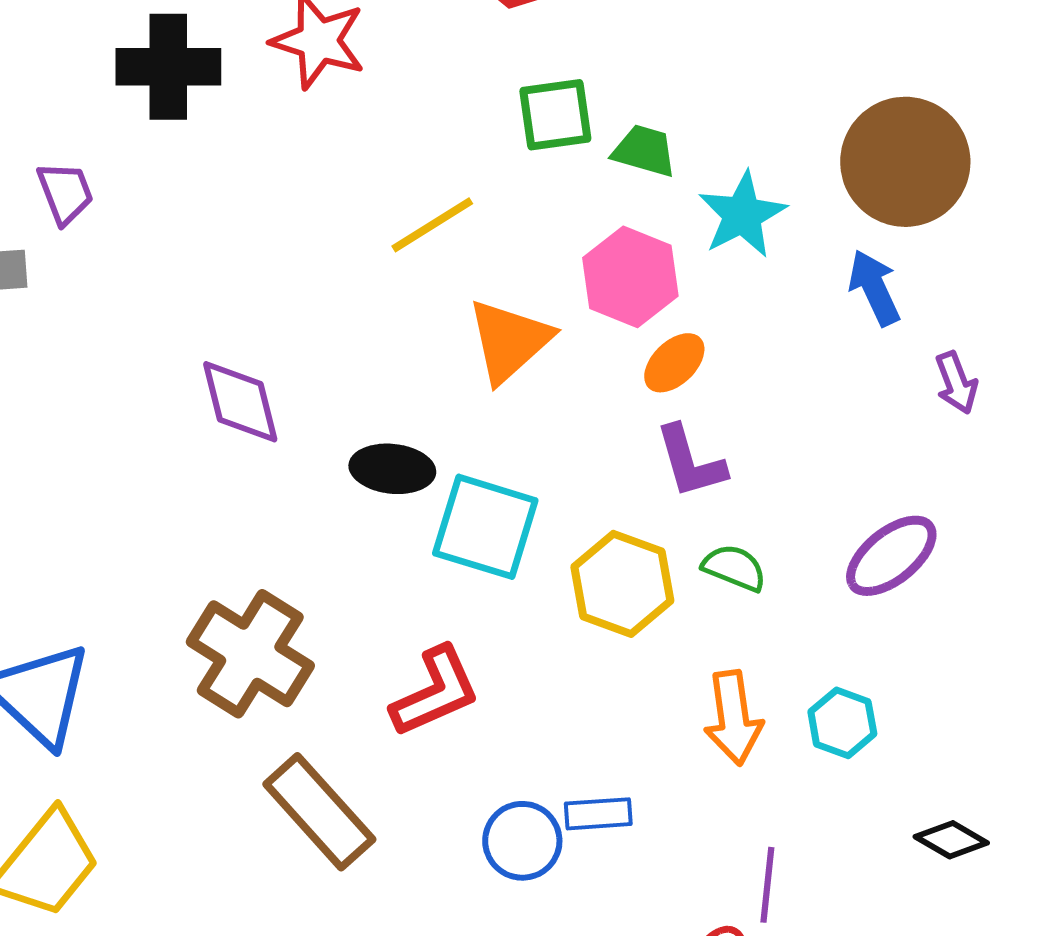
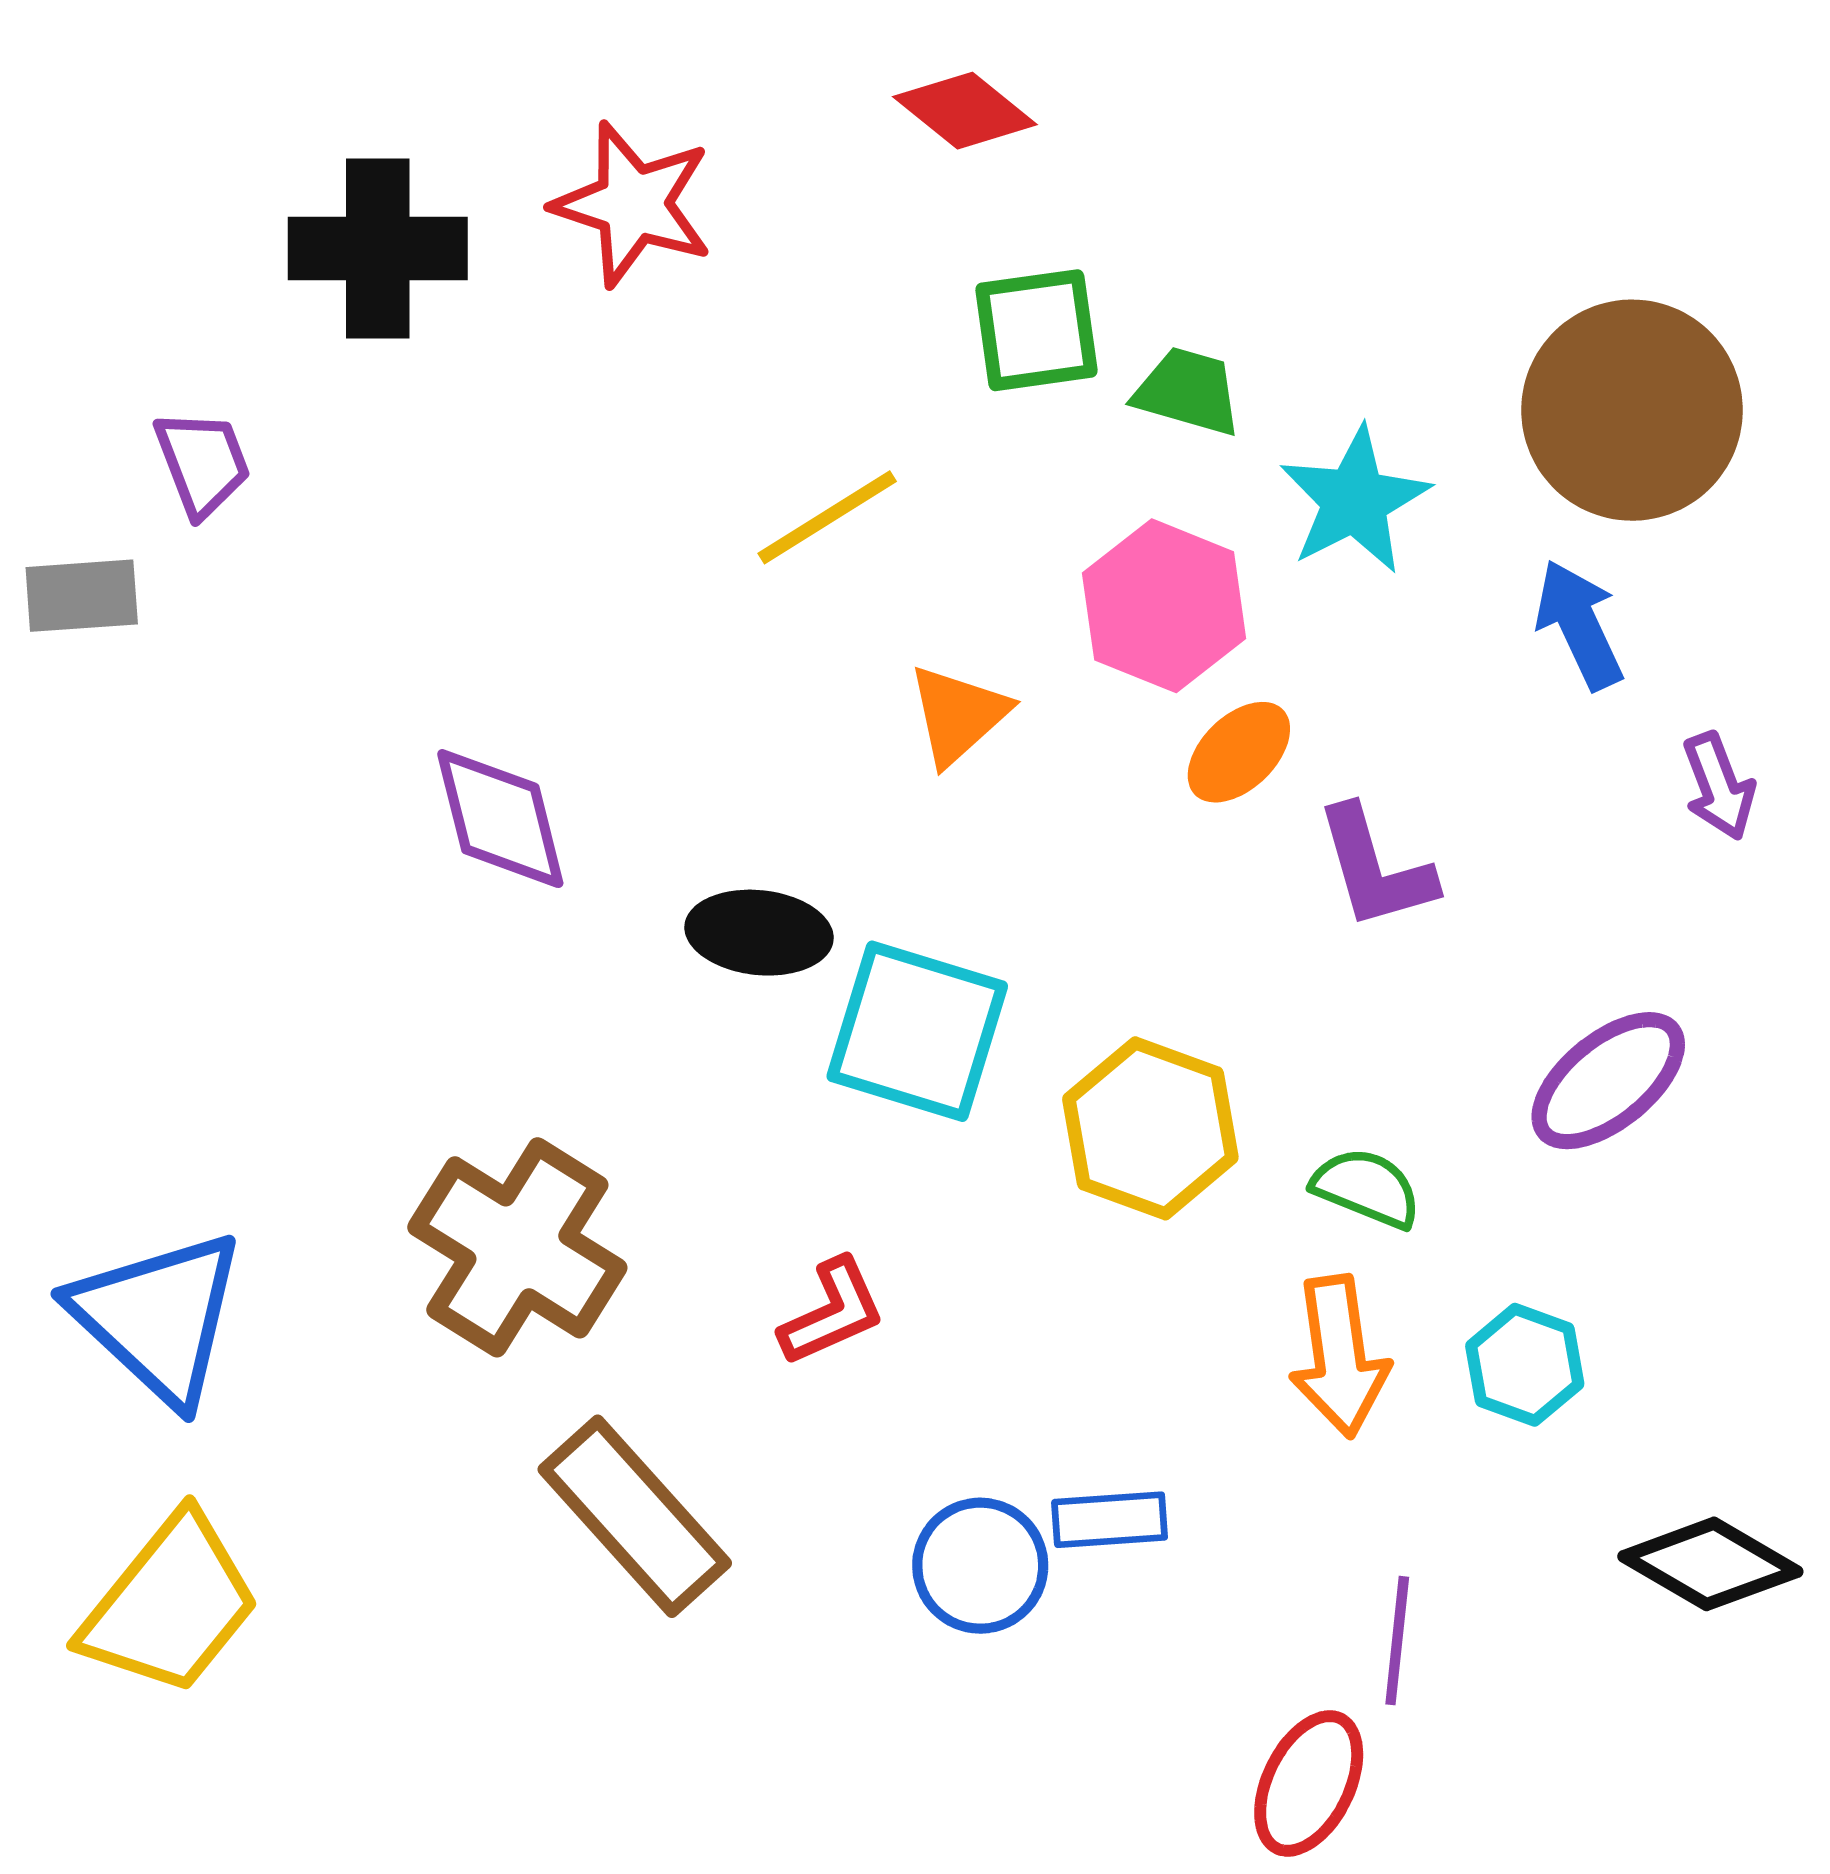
orange triangle: (509, 341) -> (958, 715), size x0.7
purple L-shape: (690, 462) -> (1375, 868), moved
green semicircle: (734, 568) -> (1367, 1188), moved
red L-shape: (435, 692) -> (832, 1312), size x0.7
black diamond: (951, 840) -> (1710, 1564), size x1.4

